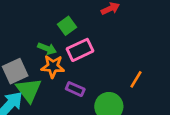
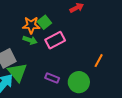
orange star: (53, 66) -> (31, 25), moved
purple rectangle: (75, 89) -> (52, 78), moved

